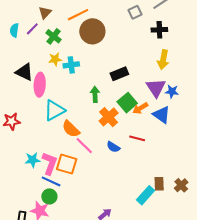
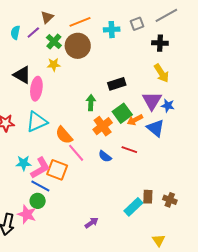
brown circle: (92, 31) -> (78, 46), moved
yellow arrow: (163, 60) -> (161, 73), turned -48
cyan cross: (71, 65) -> (112, 30), moved
cyan triangle: (54, 110) -> (37, 122), moved
pink L-shape: (50, 163) -> (40, 168), turned 35
brown cross: (181, 185) -> (170, 200), turned -32

